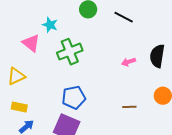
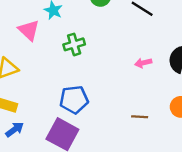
green cross: (70, 52) -> (74, 44), size x0.7

